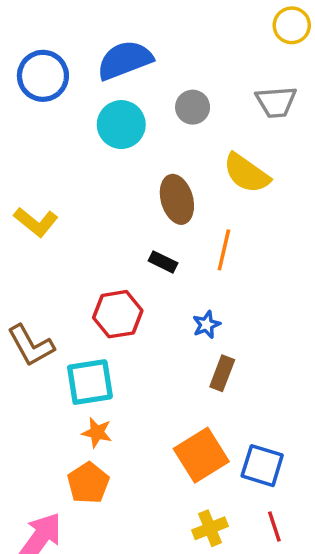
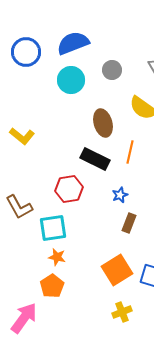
black rectangle: (163, 262) -> (95, 159), size x1.8

